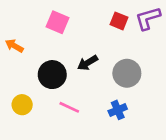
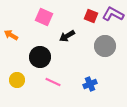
purple L-shape: (148, 18) -> (113, 14), turned 45
black arrow: (88, 63) -> (67, 36), moved
gray circle: (127, 73) -> (105, 46), moved

